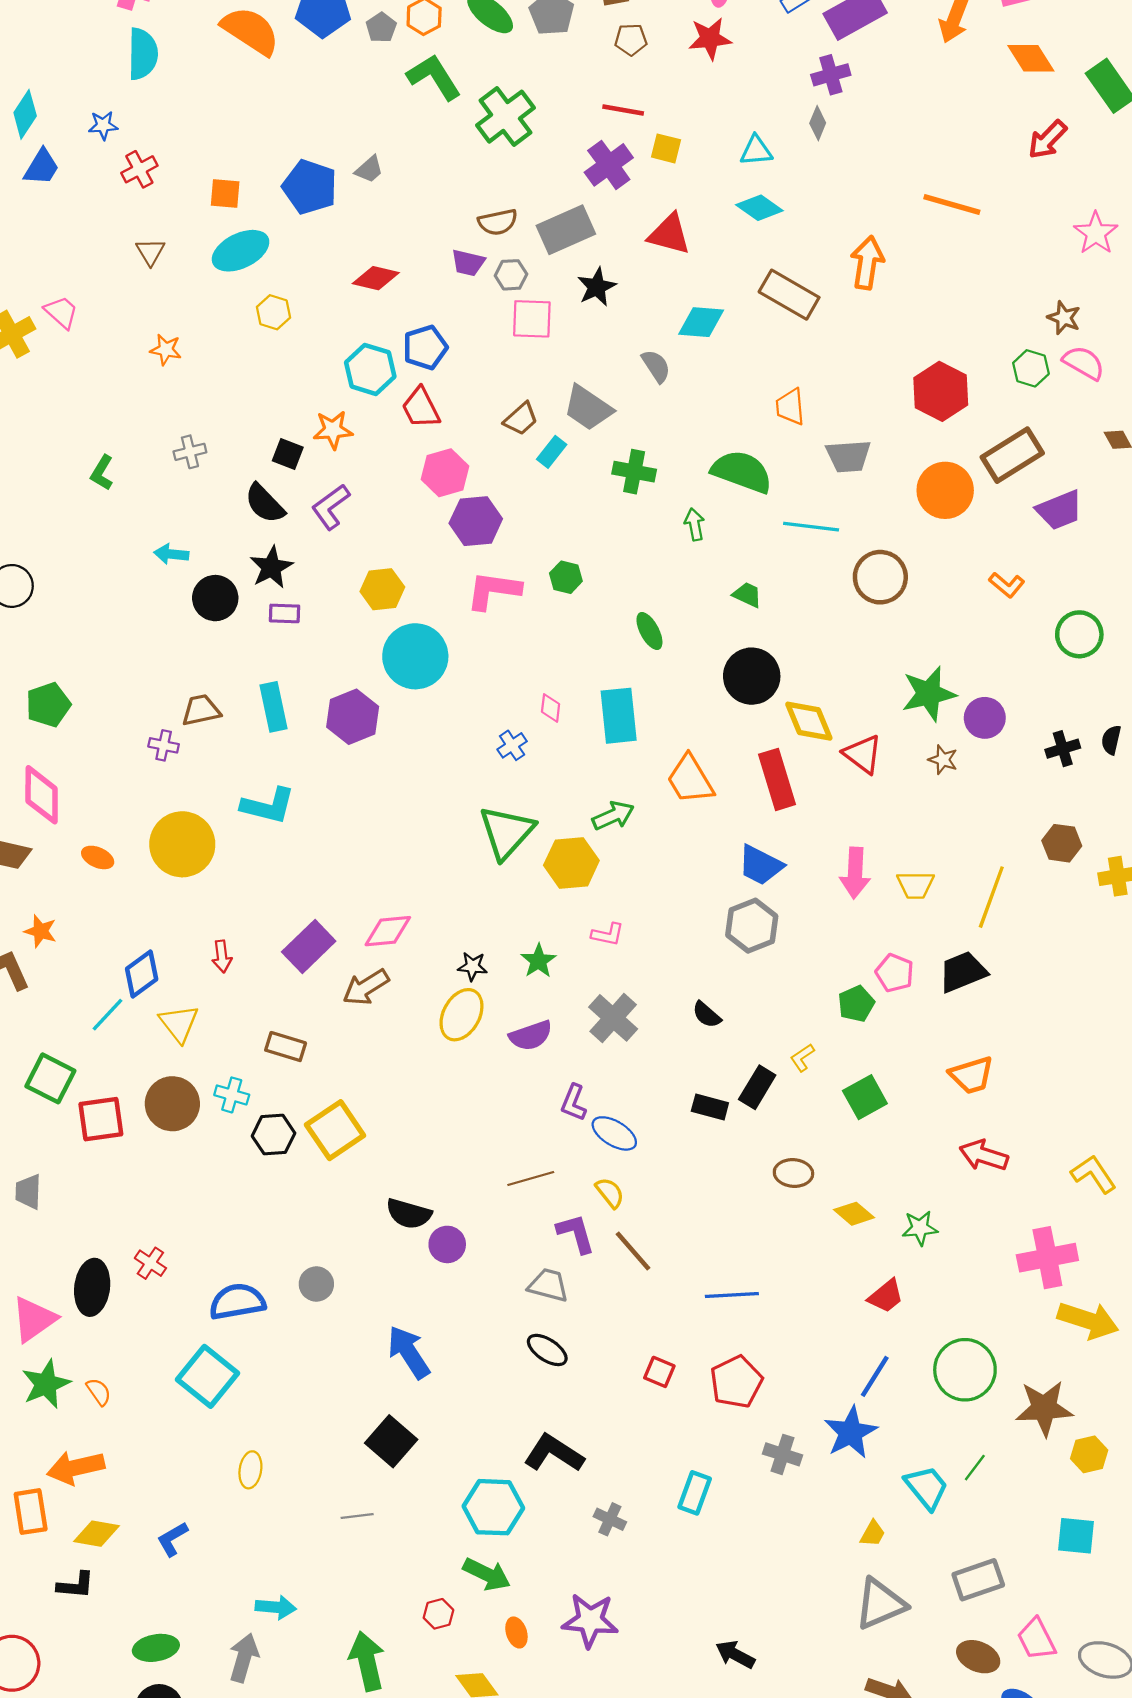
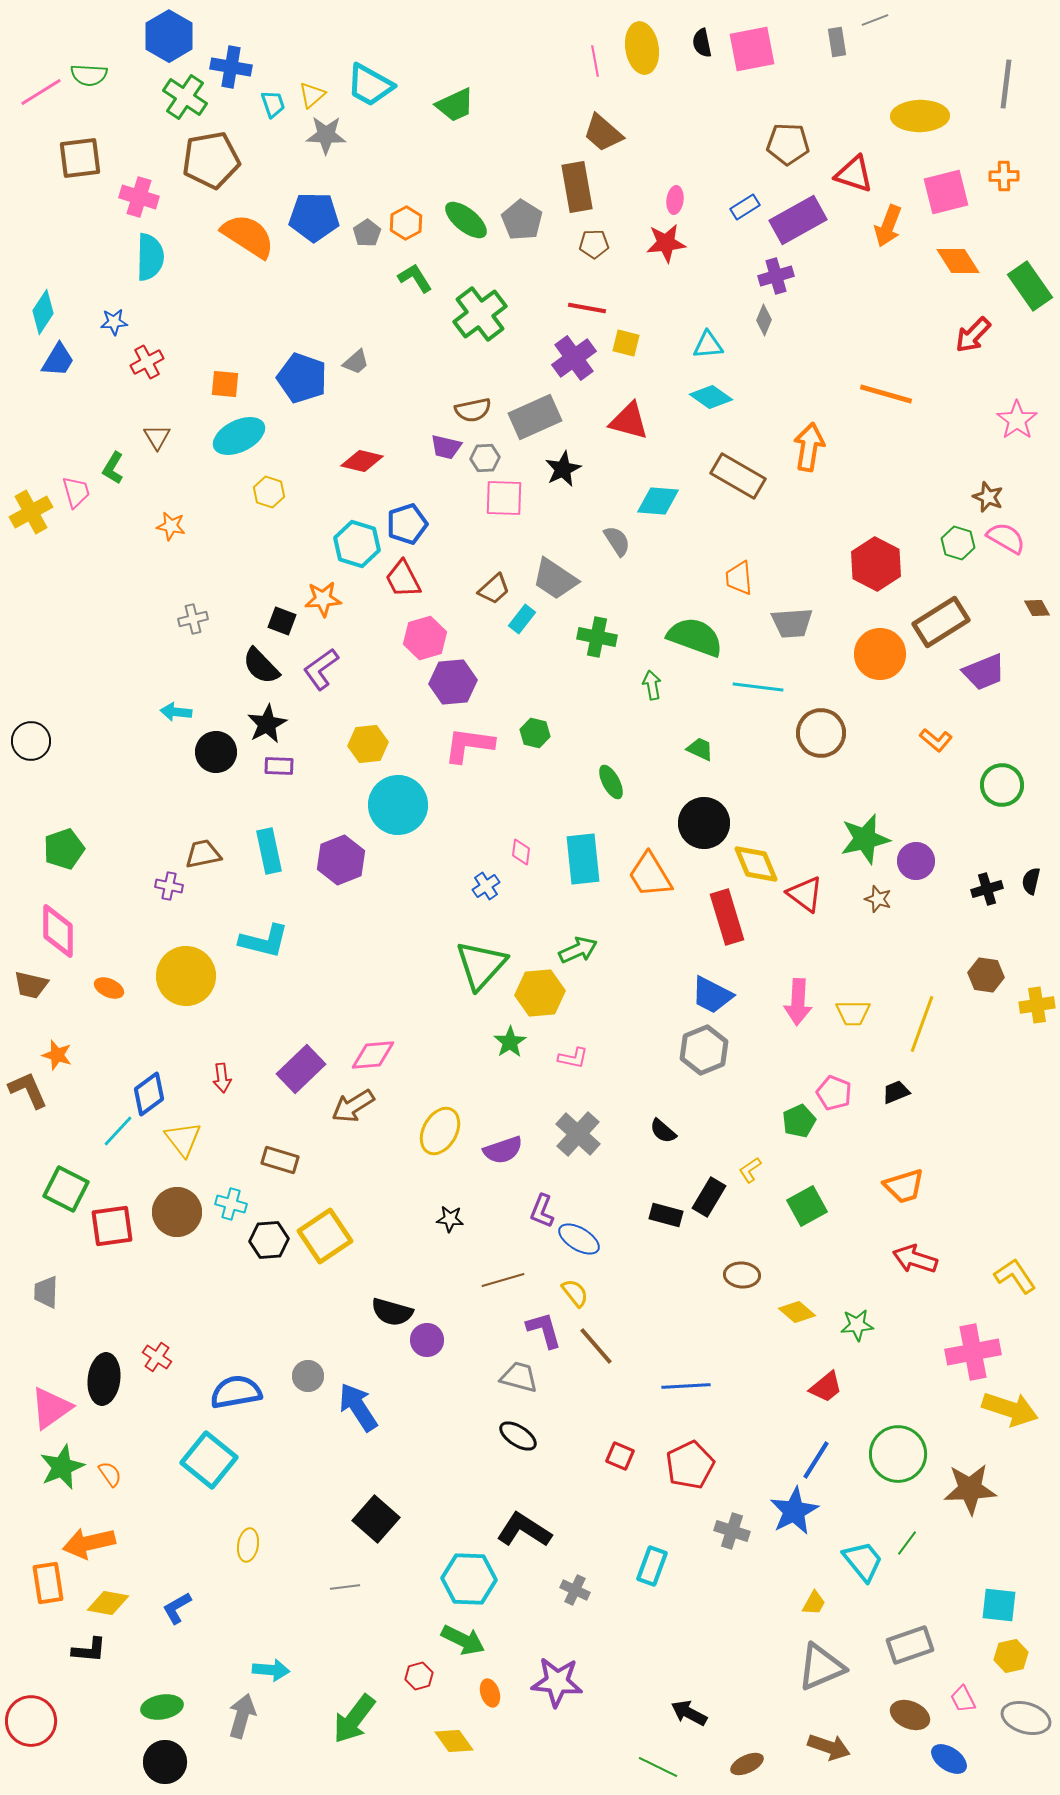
green L-shape: (434, 77) -> (415, 278), size x0.7
pink trapezoid: (61, 312) -> (76, 492), turned 32
green L-shape: (102, 473) -> (113, 468), moved
orange trapezoid: (690, 779) -> (650, 875), moved
green star: (538, 961) -> (510, 1042), moved
black star: (472, 966) -> (450, 1219), moved
black trapezoid: (963, 972) -> (896, 1092), size x0.6
blue arrow: (409, 1352) -> (358, 1407), moved
yellow hexagon: (1089, 1454) -> (1011, 1656), moved
pink trapezoid: (1036, 1639) -> (963, 1699), size x0.7
green arrow: (367, 1661) -> (354, 1719), turned -130

